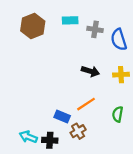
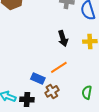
black arrow: (90, 71) -> (63, 38), turned 56
green semicircle: (118, 114) -> (87, 92), moved

